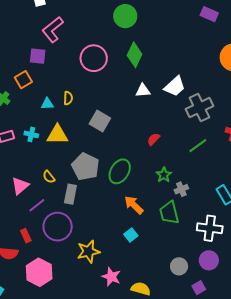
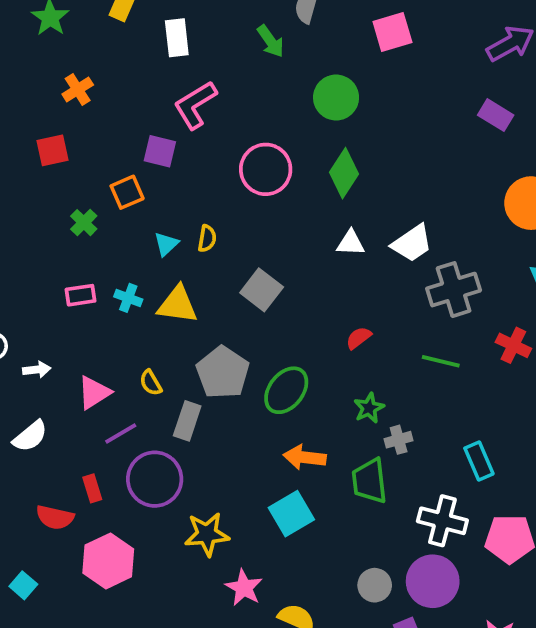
cyan triangle: (47, 104) -> (166, 244), turned -48
green line: (198, 146) -> (441, 361), turned 42
orange arrow: (134, 205) -> (305, 457), turned -45
cyan square: (131, 235) -> (291, 514), size x1.6
purple circle: (209, 260) -> (433, 581), size x1.4

